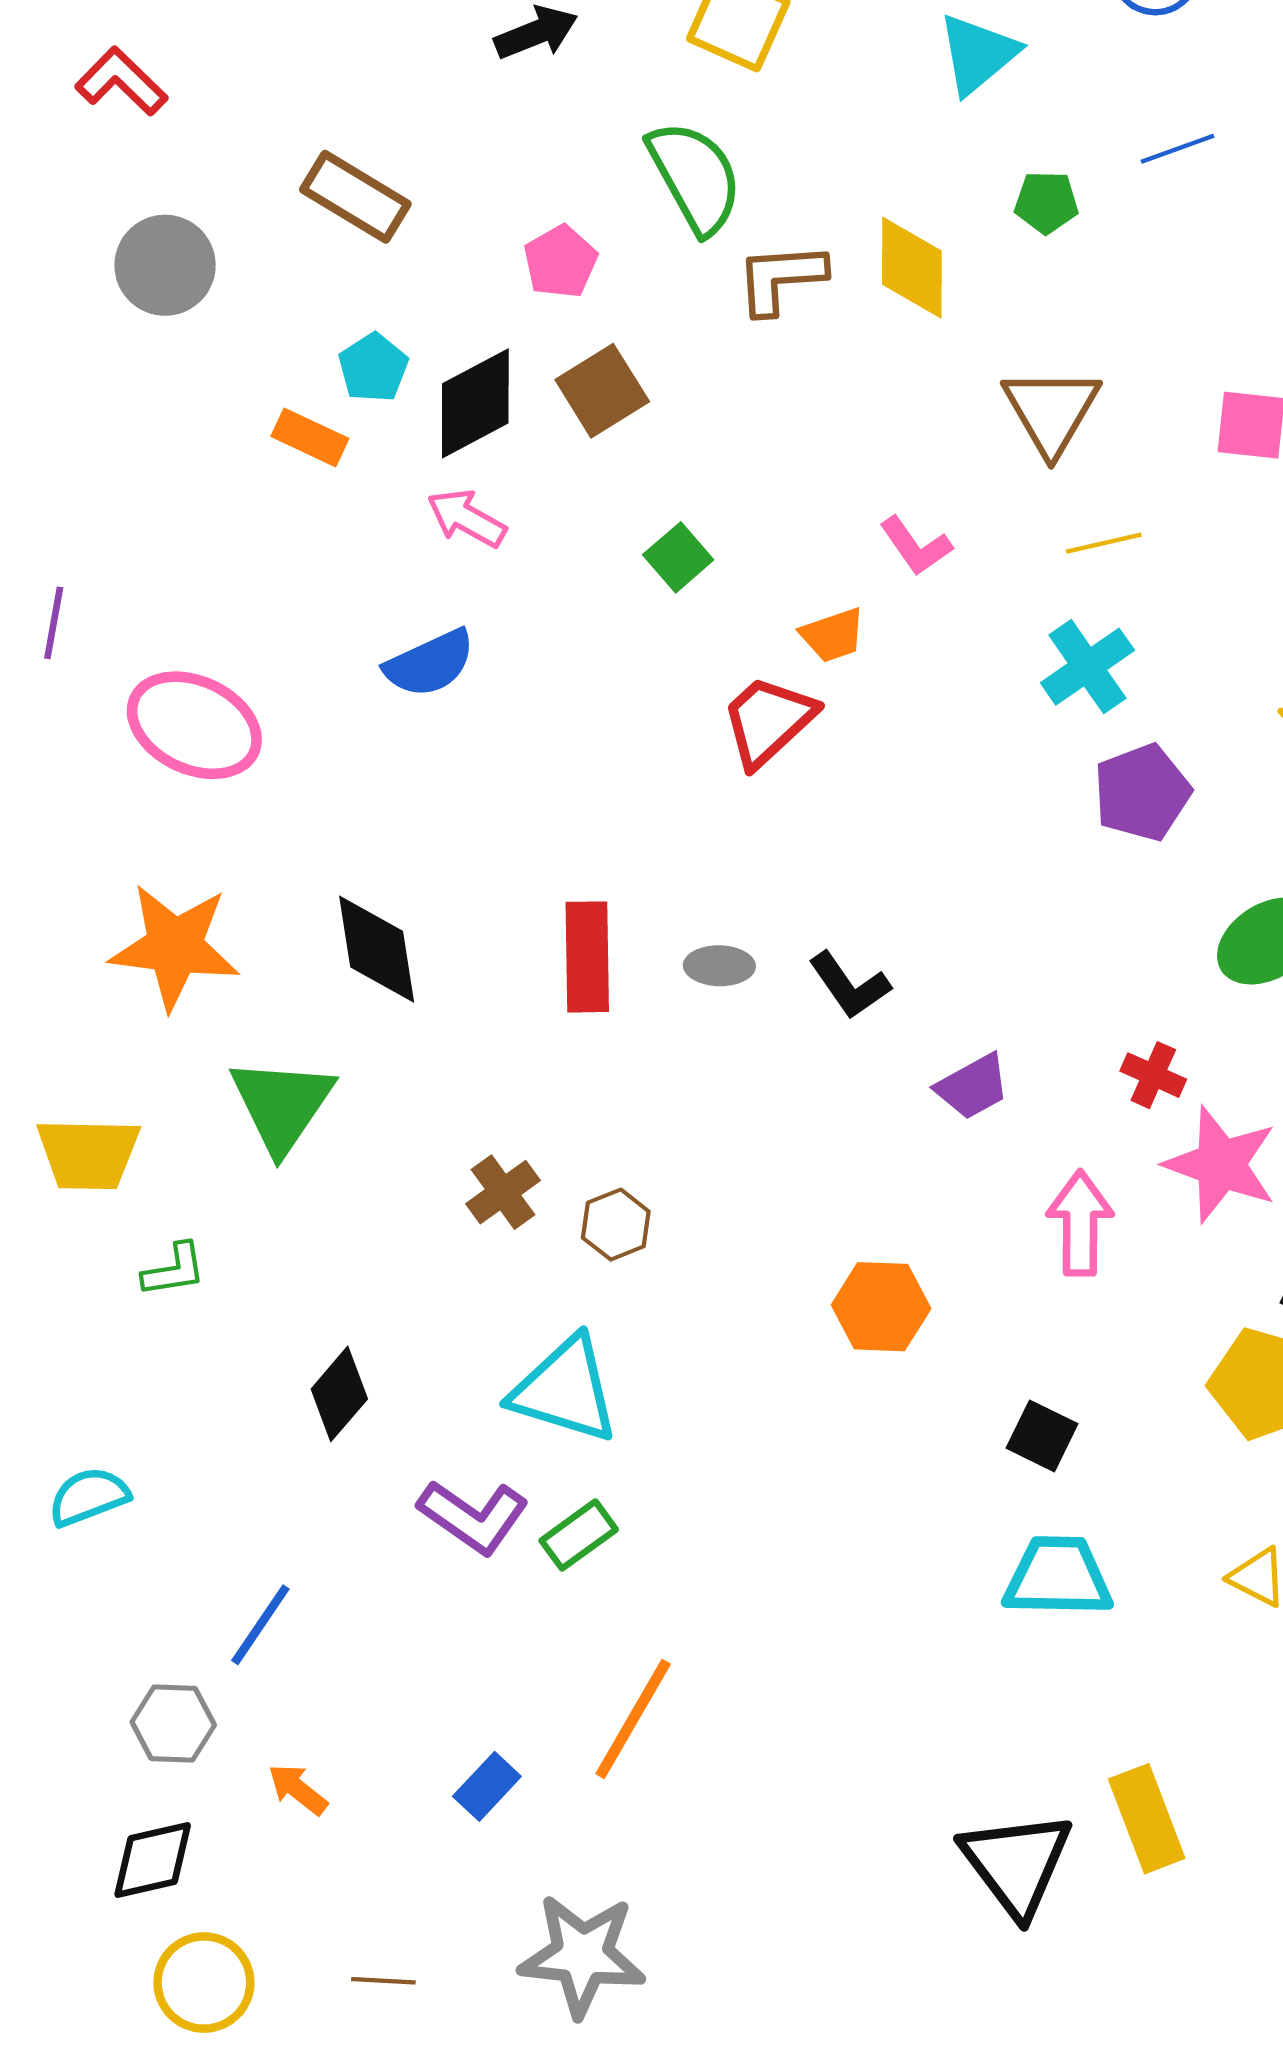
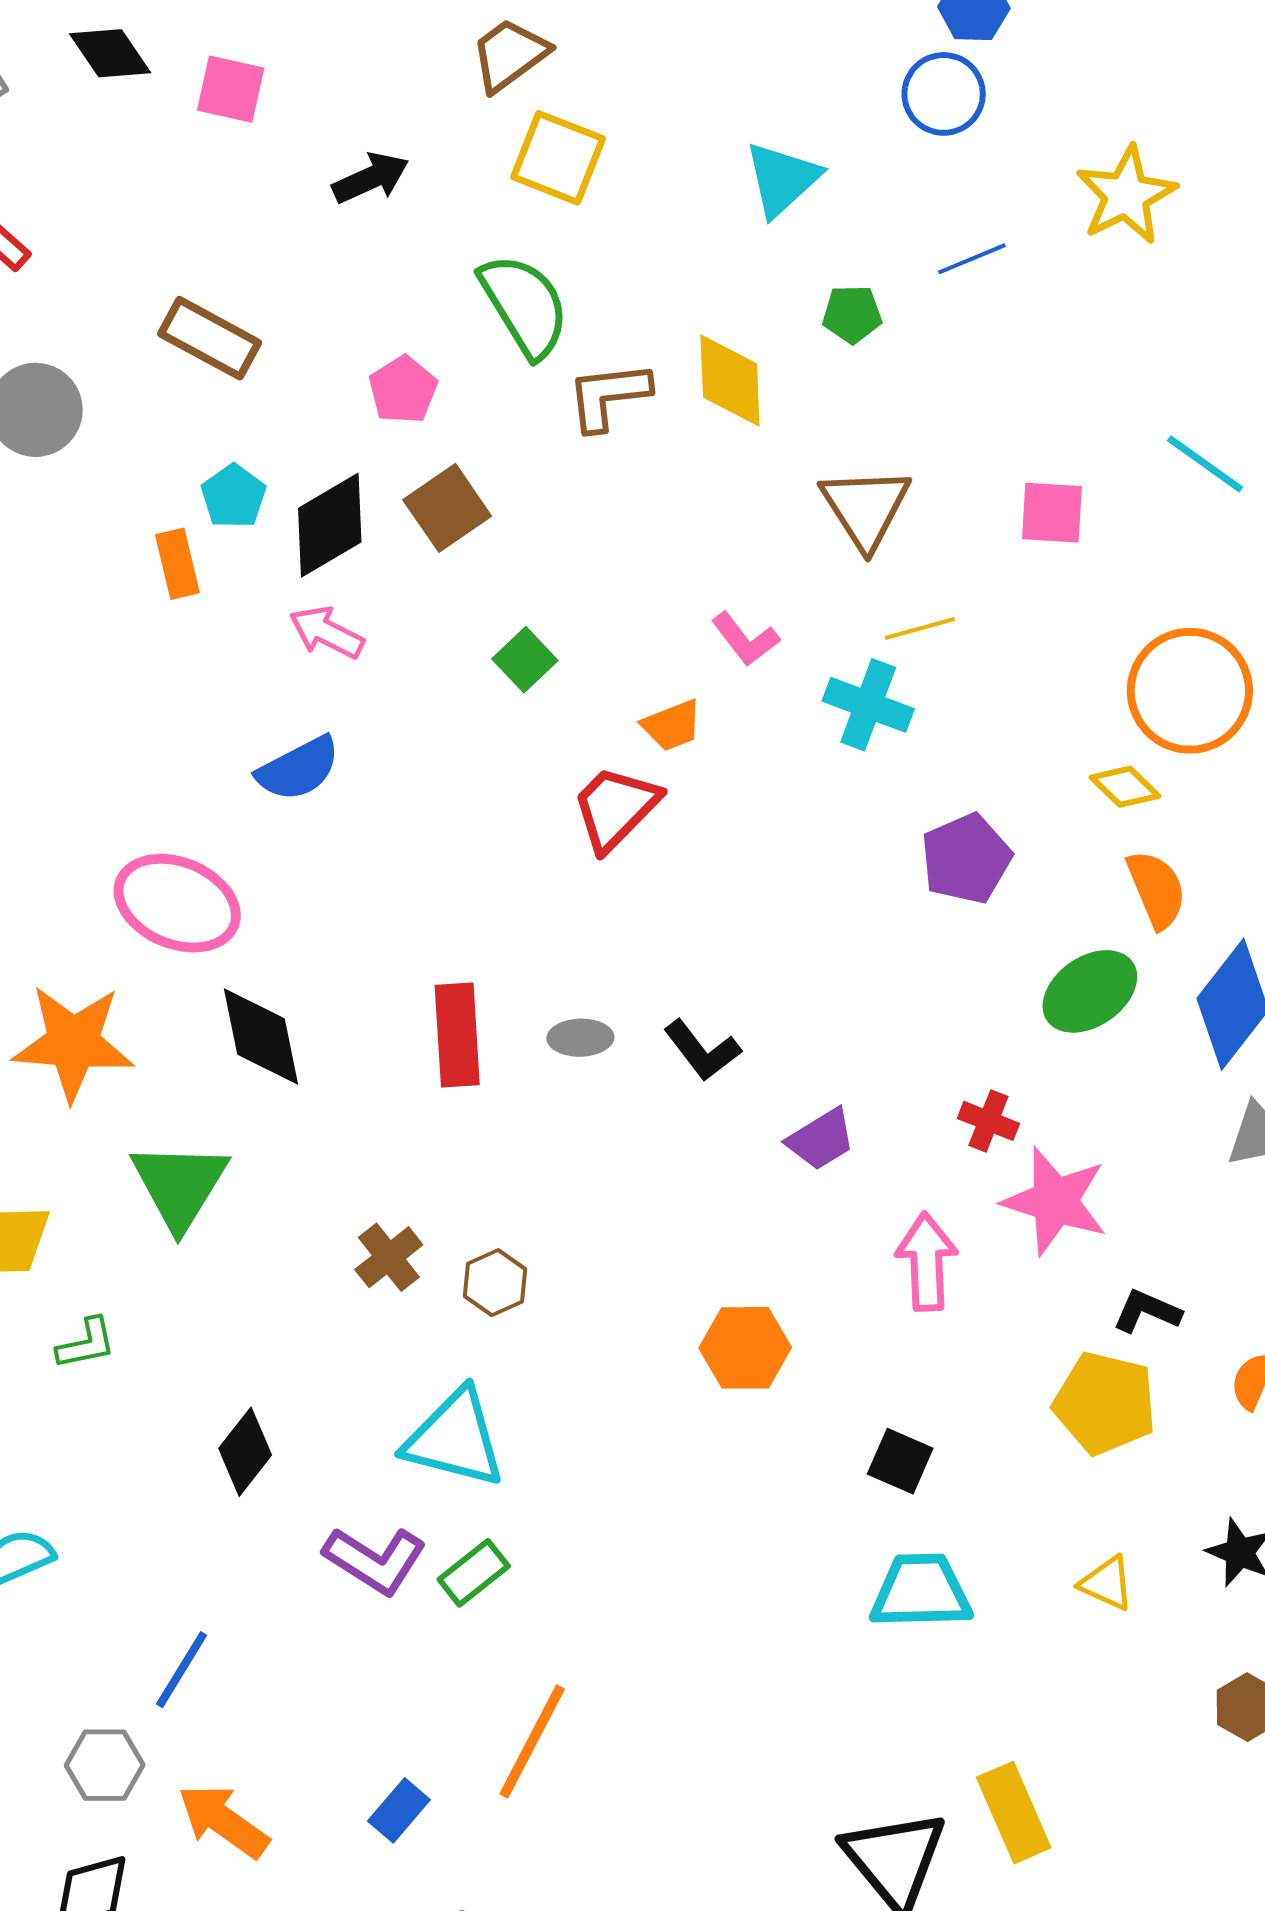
orange rectangle: (310, 437) -> (177, 564), turned 54
cyan cross: (1087, 667) -> (868, 705), moved, turned -32
pink ellipse: (194, 725) -> (177, 903), moved
orange arrow: (298, 1789) -> (223, 1821), size x1.6

